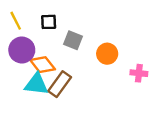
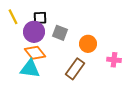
purple circle: (22, 50) -> (34, 32), moved
brown rectangle: (60, 84) -> (75, 69), moved

